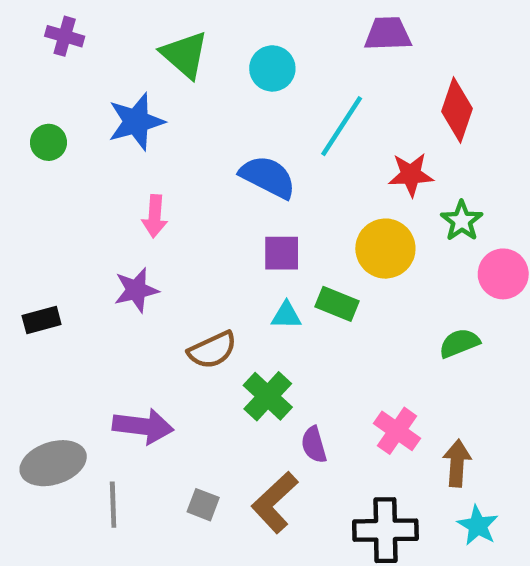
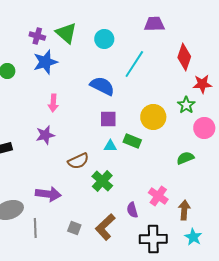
purple cross: (65, 36) -> (37, 36), moved
red star: (411, 175) -> (202, 84), moved
purple semicircle: (314, 445) -> (132, 210), moved

